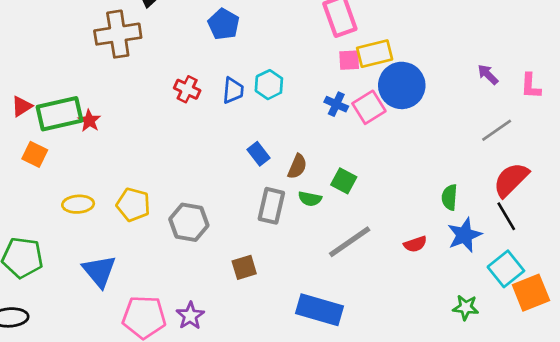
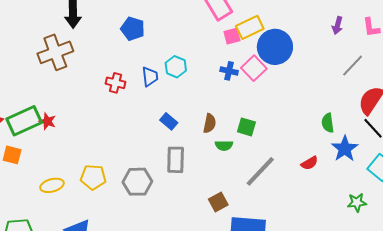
purple arrow: (488, 74) -> (337, 25), turned -108
blue rectangle: (258, 154) -> (169, 121), moved
gray rectangle: (271, 206) -> (176, 160), moved
brown square: (244, 267) -> (218, 202), moved

